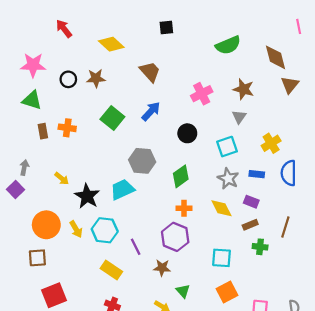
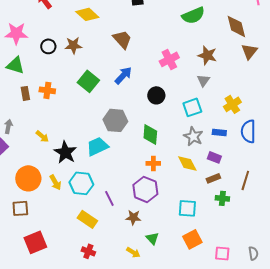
green diamond: (181, 176) -> (150, 134), turned -50

